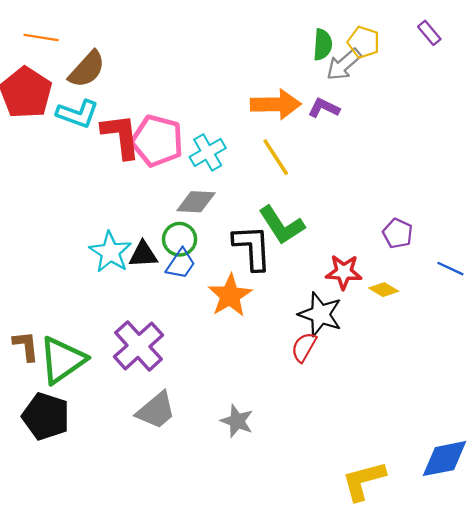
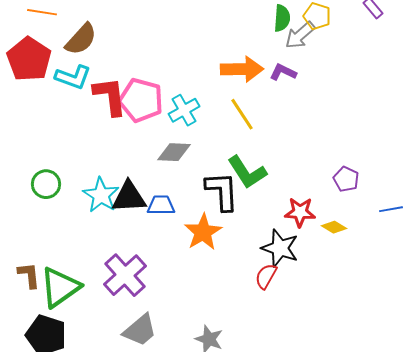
green circle: (180, 239) -> (46, 184), moved
black triangle: (143, 254) -> (129, 197), size x1.4
blue trapezoid: (181, 264) -> (161, 205), turned -124
blue line: (450, 269) -> (391, 209), turned -35

